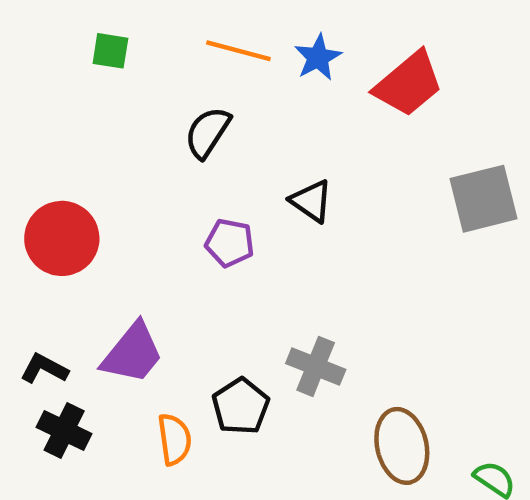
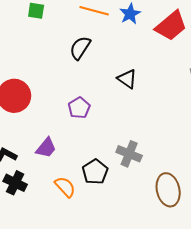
purple pentagon: (230, 243) -> (79, 108), moved, turned 30
purple trapezoid: (132, 353) -> (46, 148), size x0.7
orange semicircle: (174, 439) -> (65, 187), turned -35

